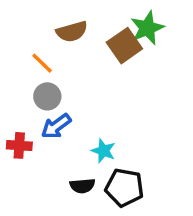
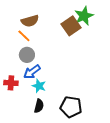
brown semicircle: (72, 32) -> (30, 21), moved
cyan star: (103, 151) -> (39, 86), moved
black semicircle: (82, 186) -> (39, 106), moved, turned -72

